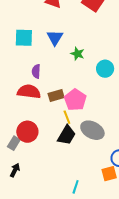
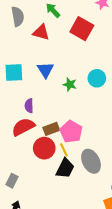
cyan circle: (105, 69) -> (97, 78), moved
red semicircle: (29, 92) -> (23, 127), turned -30
gray ellipse: (92, 130) -> (91, 161), turned 40
red circle: (27, 132) -> (44, 148), moved

